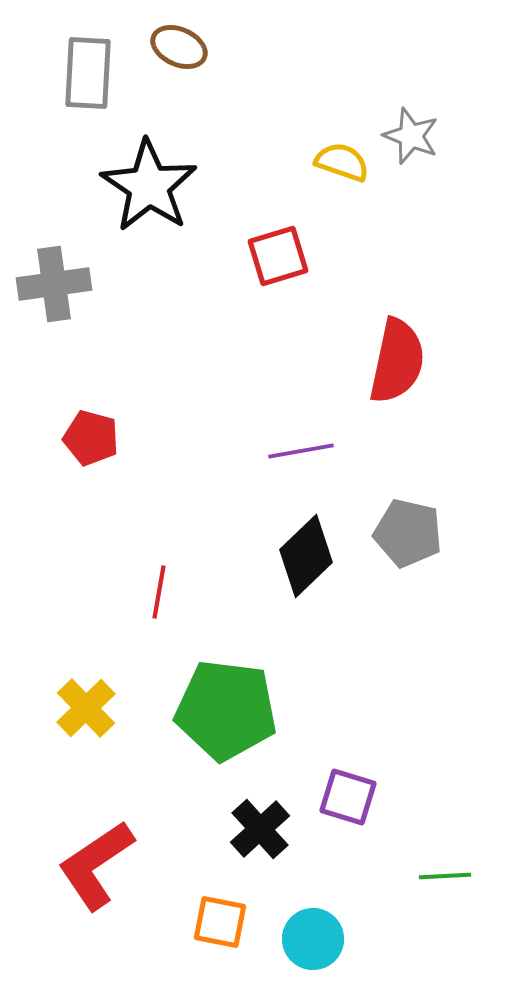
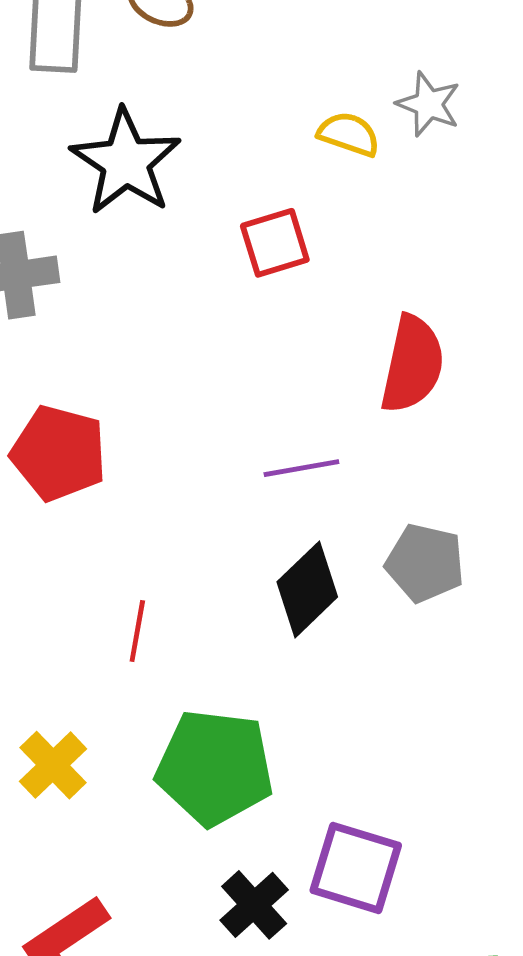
red pentagon: (91, 438) -> (59, 453), size x1.5
purple square: (348, 797) -> (356, 868), size x1.4

